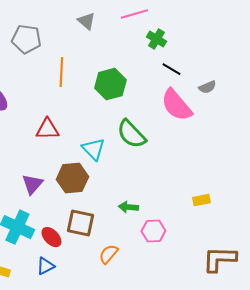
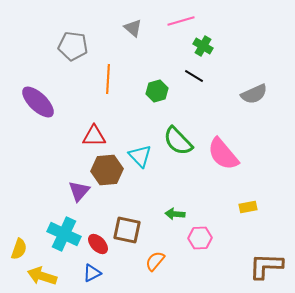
black line: (171, 69) -> (194, 76), moved
green hexagon: (110, 84) -> (157, 91), size x0.7
gray semicircle: (207, 87) -> (254, 94), size x1.5
pink semicircle: (176, 105) -> (223, 154), moved
brown hexagon: (72, 178) -> (107, 170), moved

